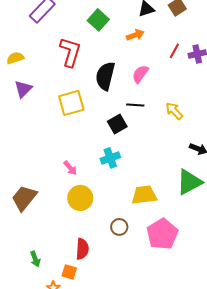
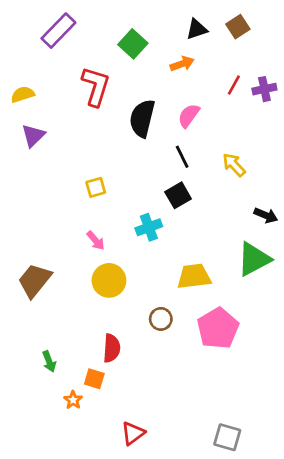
yellow square: (71, 103) -> (96, 187), moved, size x0.6
black line: (135, 105) -> (182, 157), turned 60
black square: (117, 124) -> (178, 195), moved

